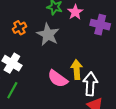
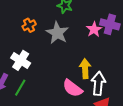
pink star: (75, 12) -> (94, 29), moved
pink semicircle: (58, 79) -> (73, 88), moved

